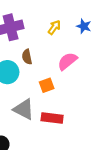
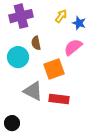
blue star: (84, 26) -> (79, 23), moved
orange square: (47, 85) -> (54, 69), size x1.5

